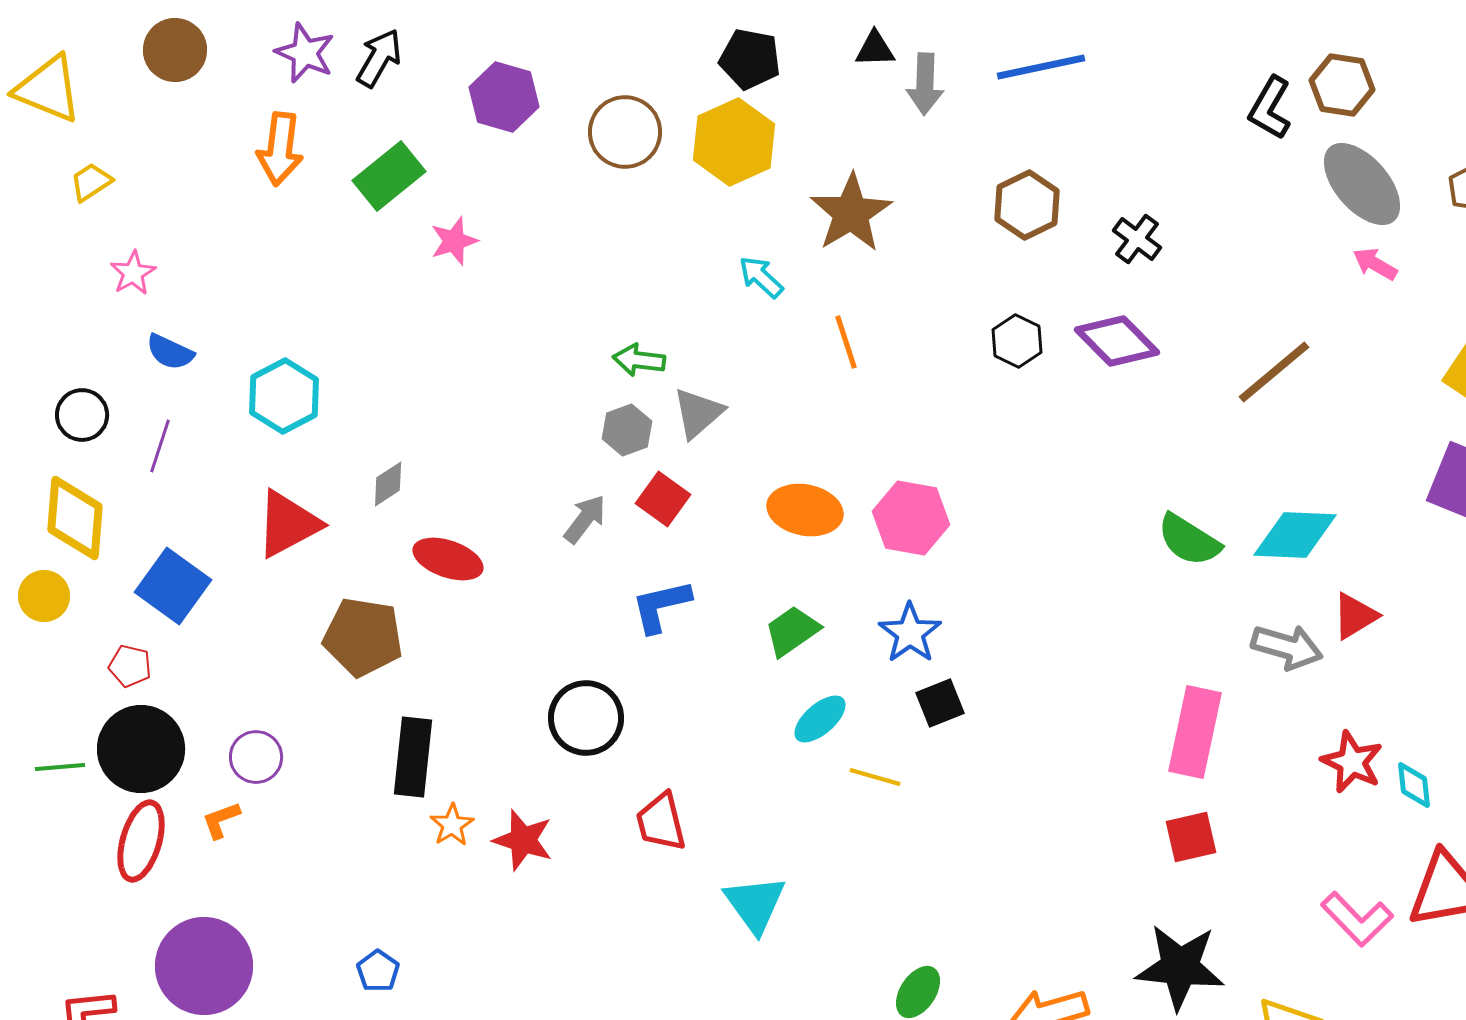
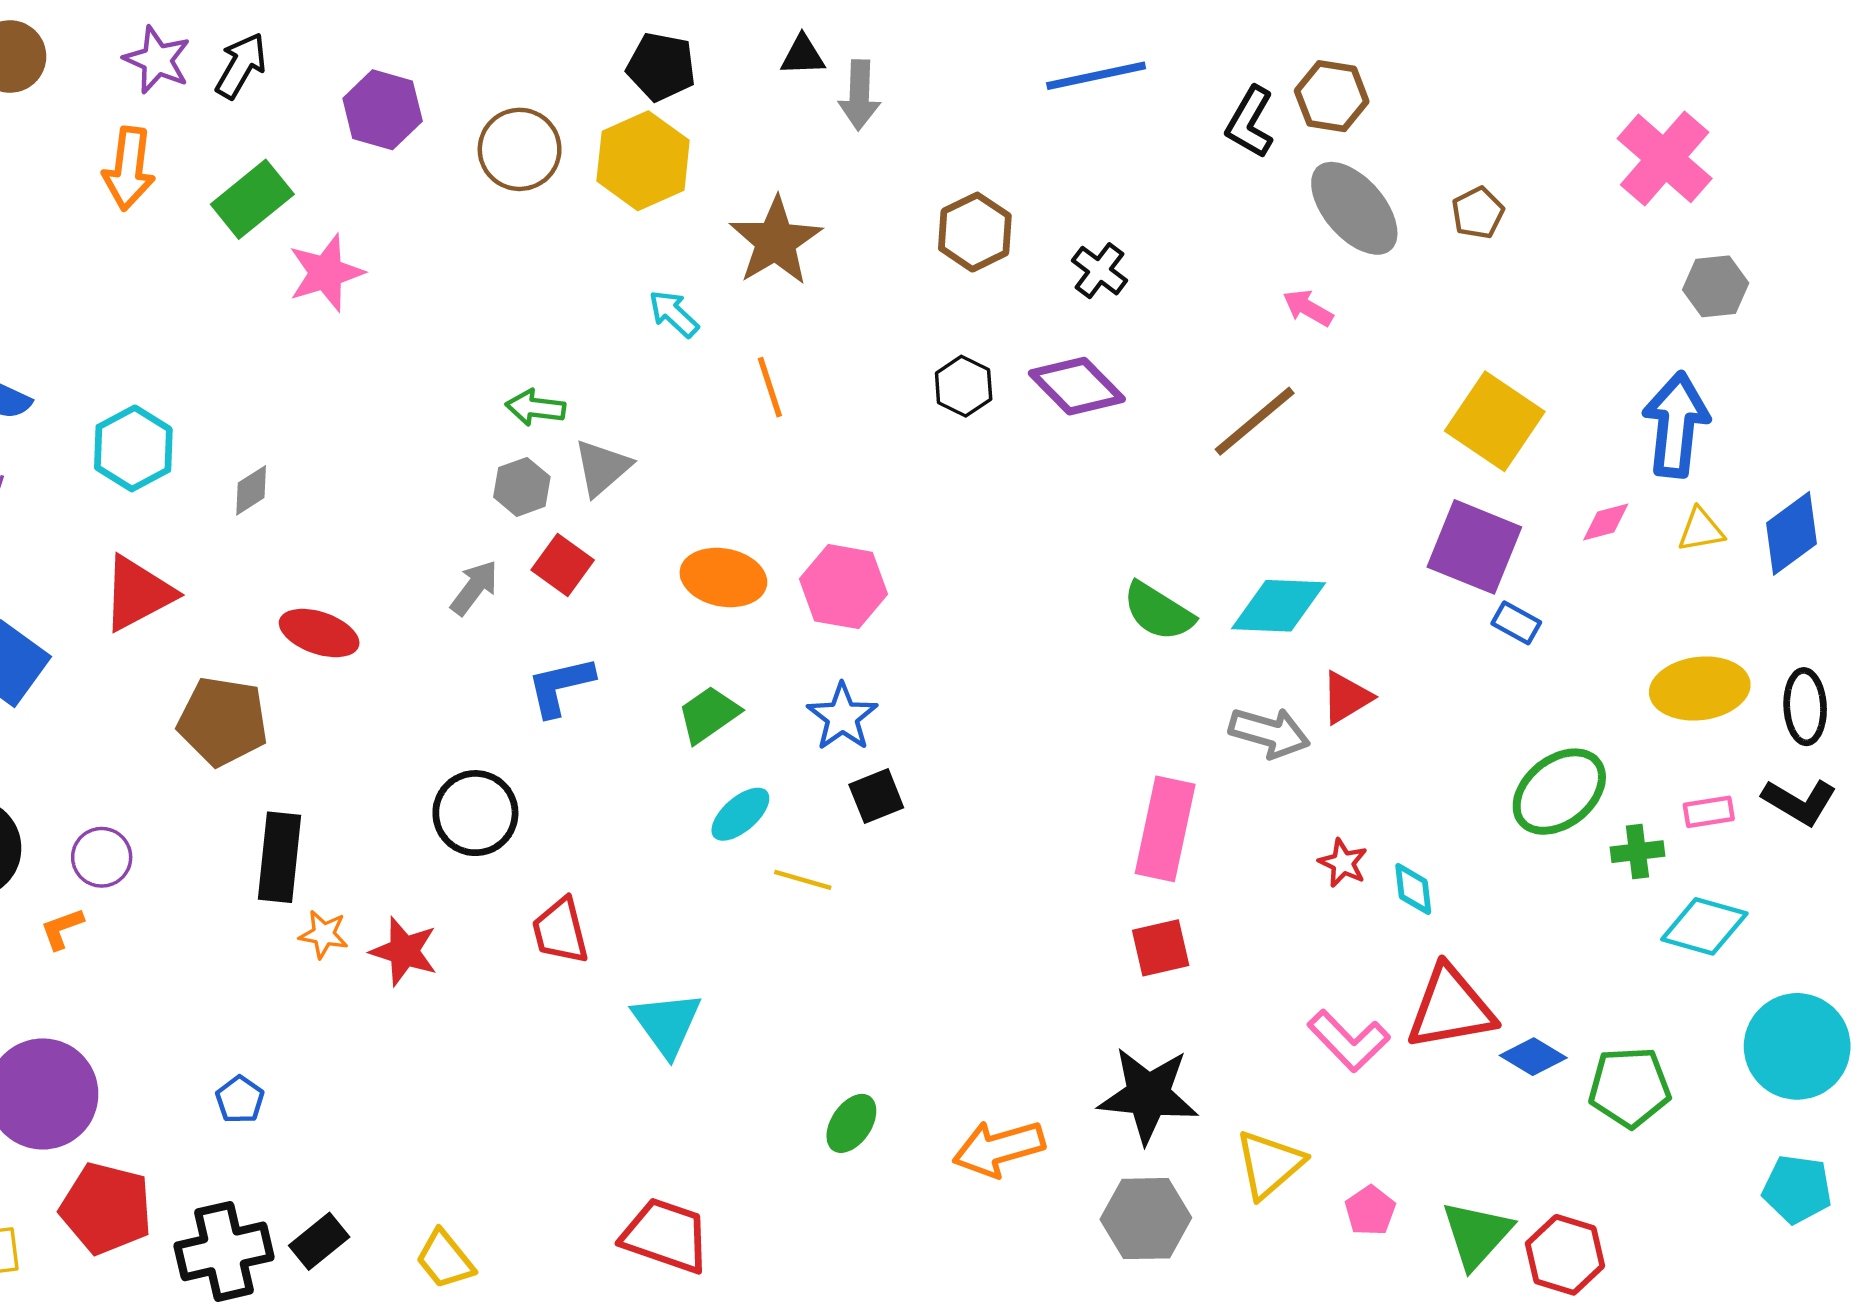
blue line: (1041, 67) -> (1096, 76), moved
pink star: (454, 241) -> (326, 273), size x1.4
pink arrow: (1375, 264) -> (1308, 308), moved
gray diamond: (388, 484) -> (251, 490), moved
red star: (1352, 762) -> (1343, 863), size x0.7
orange star: (452, 825) -> (324, 934), turned -30

